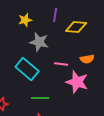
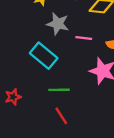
pink line: (61, 64) -> (84, 38), moved

